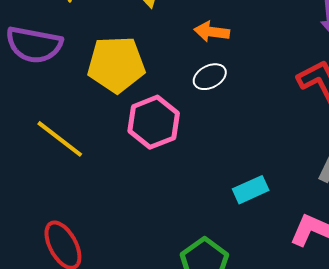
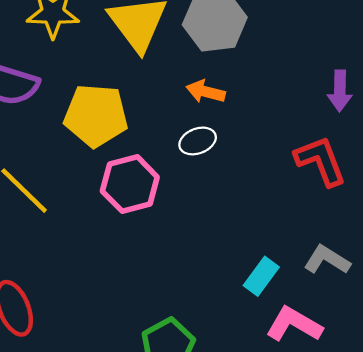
cyan rectangle: (251, 190) -> (261, 276), moved, turned -36

